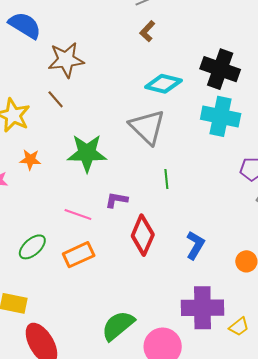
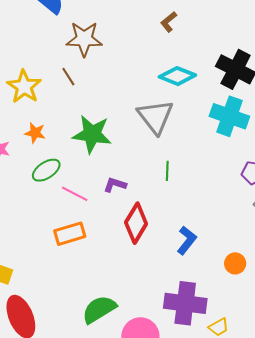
green ellipse: (32, 247) -> (46, 170), moved

